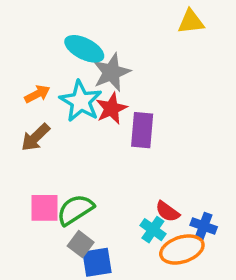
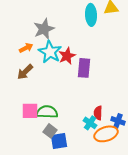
cyan ellipse: (84, 49) -> (91, 15), moved, turned 60
gray star: (111, 72) -> (44, 29), moved
green semicircle: (75, 210) -> (47, 112), turned 35
red semicircle: (167, 212) -> (98, 113), turned 56

